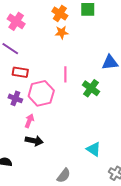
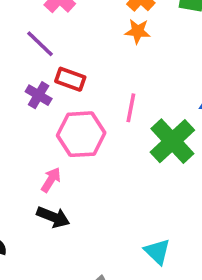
red rectangle: (20, 72) -> (70, 79), moved
green cross: (91, 88) -> (172, 141), size x1.4
purple cross: (15, 98) -> (39, 95), moved

